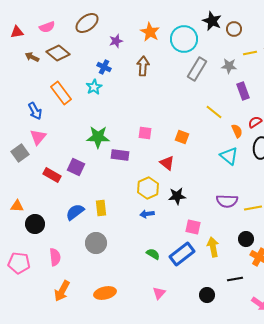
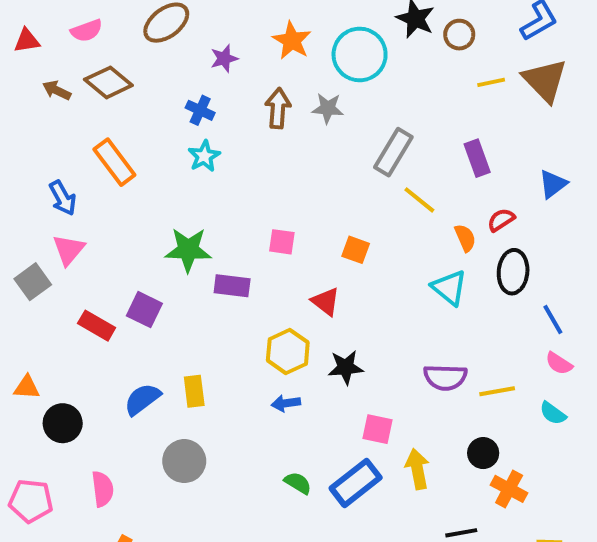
gray star: (229, 66) -> (328, 108), moved
gray rectangle: (197, 69) -> (393, 152), moved
cyan star: (94, 87) -> (204, 156), moved

